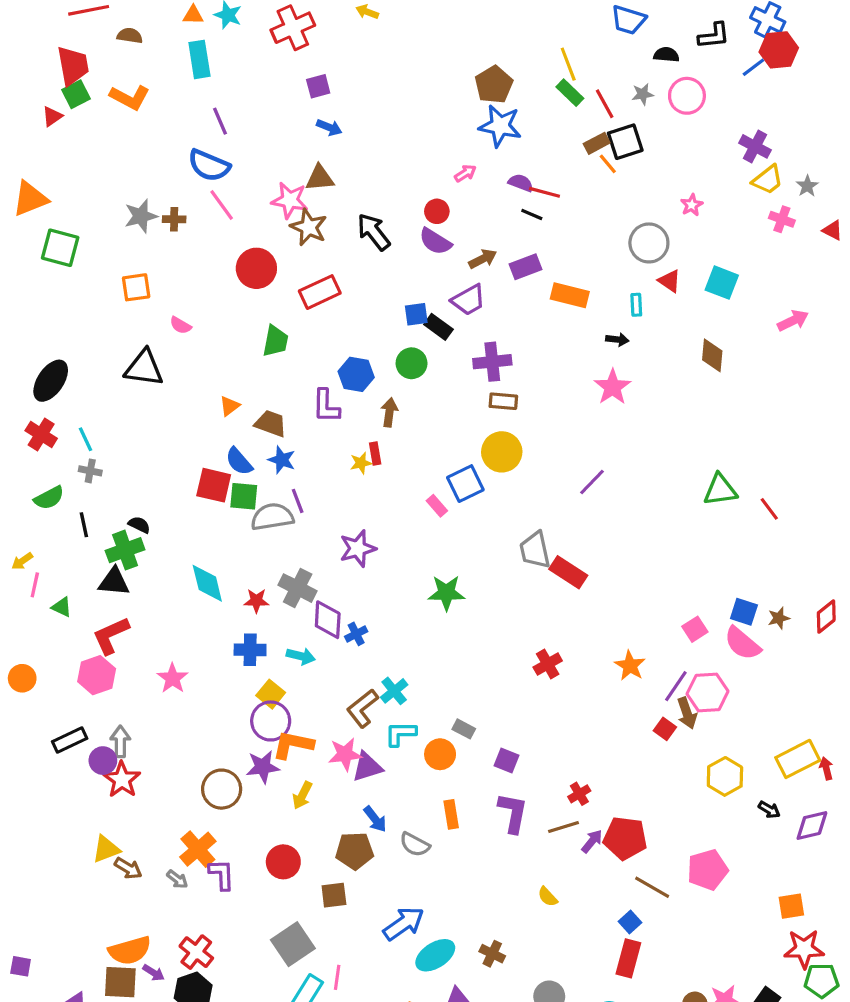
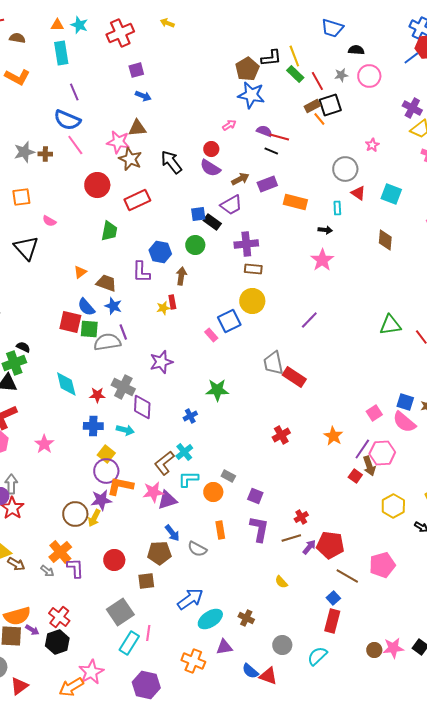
black L-shape: (714, 36) -> (271, 58), moved
black triangle: (144, 368) -> (26, 248), turned 40
blue cross: (356, 634) -> (190, 416), moved
yellow arrow: (302, 795) -> (94, 518), moved

